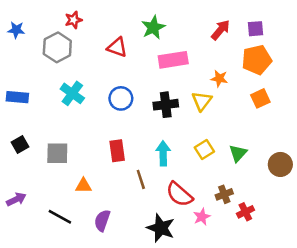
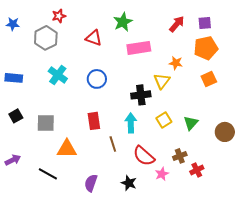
black cross: (166, 105) -> (141, 95), moved
orange triangle: (83, 186) -> (67, 149), size x1.5
purple semicircle: (102, 221) -> (91, 183), moved
black star: (161, 228) -> (129, 183), size x0.7

